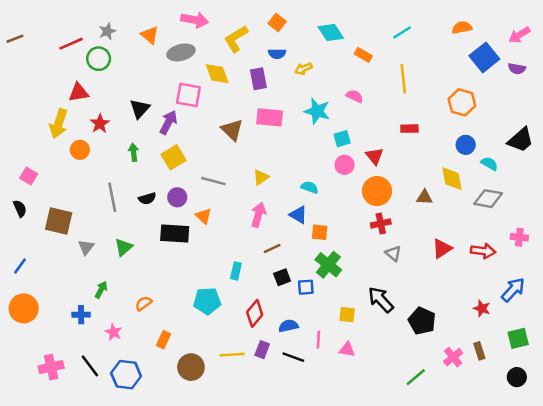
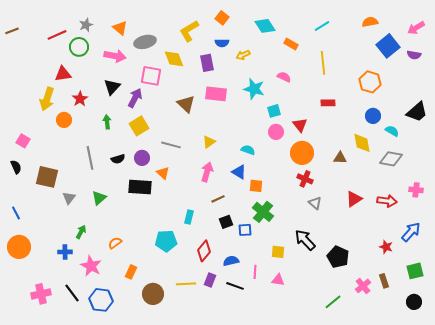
pink arrow: (195, 20) -> (115, 56), moved
red cross: (381, 224) -> (305, 179), turned 35
blue line: (20, 266) -> (16, 213), turned -64
pink star: (114, 332) -> (91, 266), size x1.5

